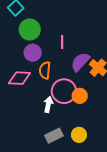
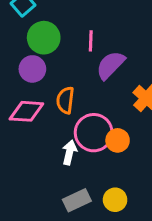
pink line: (62, 42) -> (91, 41), moved
purple circle: (33, 53) -> (32, 69), moved
purple semicircle: (80, 62) -> (110, 65), moved

